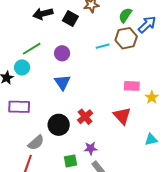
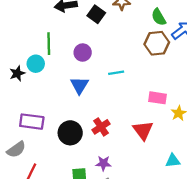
green semicircle: (125, 15) -> (159, 17), turned -70
cyan line: (103, 46) -> (116, 73), moved
green line: (32, 49) -> (49, 44), turned -66
purple rectangle: (19, 107) -> (32, 122), moved
gray semicircle: (36, 143) -> (16, 150), moved

